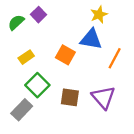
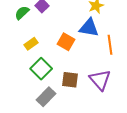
orange line: (115, 58) -> (110, 45), turned -36
gray rectangle: (22, 110) -> (46, 97), moved

